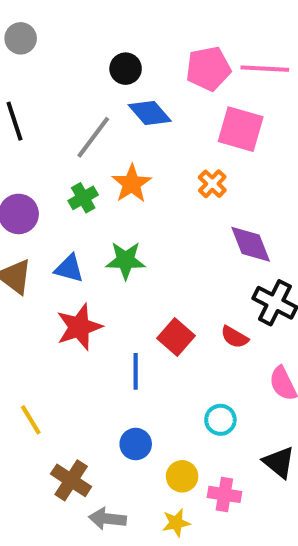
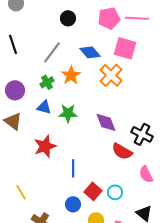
blue diamond: (150, 113) -> (90, 52), moved
orange cross: (212, 184) -> (111, 75), size x1.6
purple diamond: (251, 244) -> (106, 122), moved
blue triangle: (69, 268) -> (44, 107), moved
red square: (176, 337) -> (93, 191), moved
red semicircle: (235, 337) -> (122, 151), size x1.5

